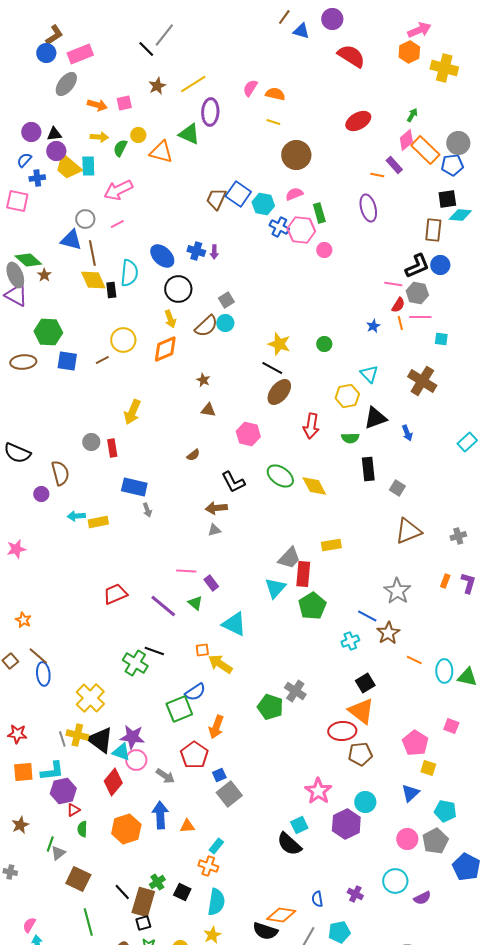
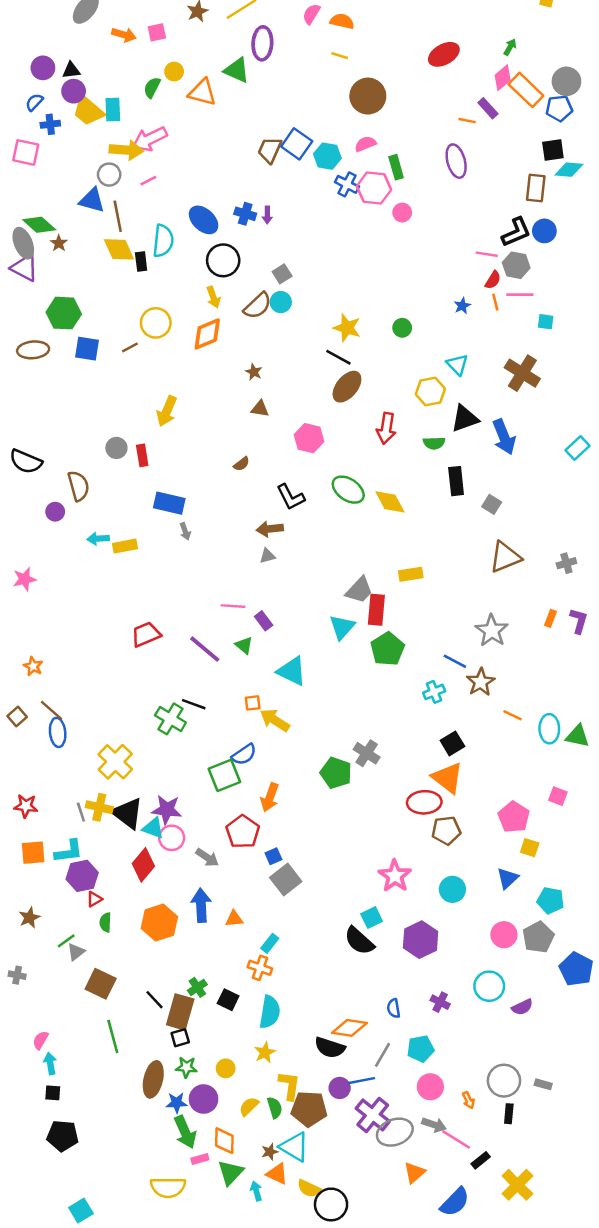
yellow arrow: (99, 137) -> (126, 150), moved, size x1.5
blue arrow: (407, 433) -> (504, 437), size x1.8
purple hexagon: (346, 824) -> (421, 940), moved
green line: (50, 844) -> (66, 941), turned 35

